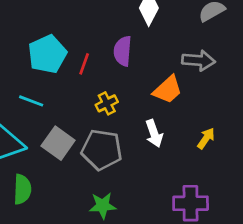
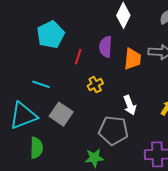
cyan pentagon: (47, 54) -> (51, 35), moved
orange trapezoid: (168, 90) -> (133, 59), moved, turned -40
gray pentagon: (102, 150) -> (113, 130), moved

